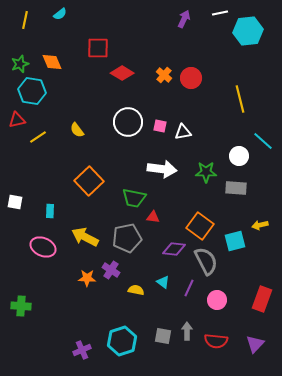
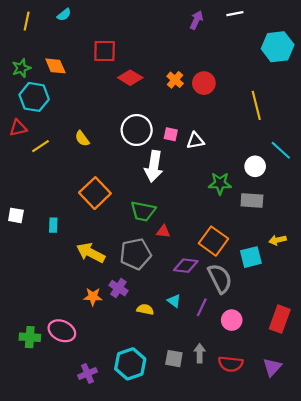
cyan hexagon: (248, 31) -> (278, 47), moved
white arrow: (162, 169) -> (154, 166), moved, turned 92
pink ellipse: (43, 247) -> (62, 331), moved
green cross: (21, 306) -> (30, 337), moved

